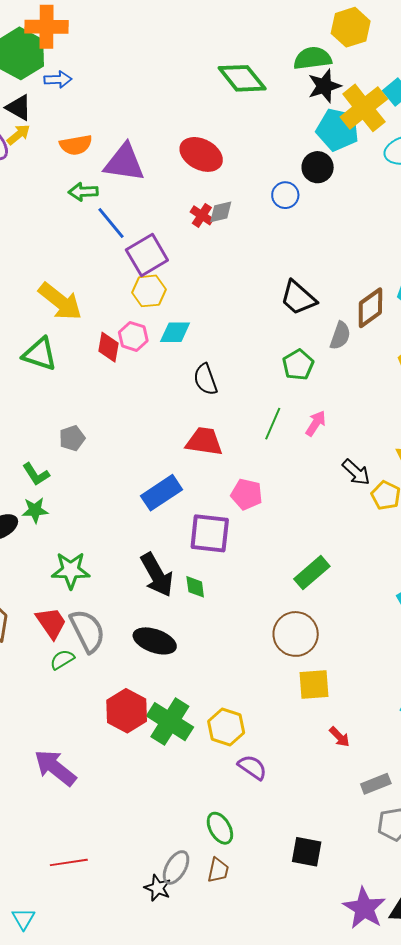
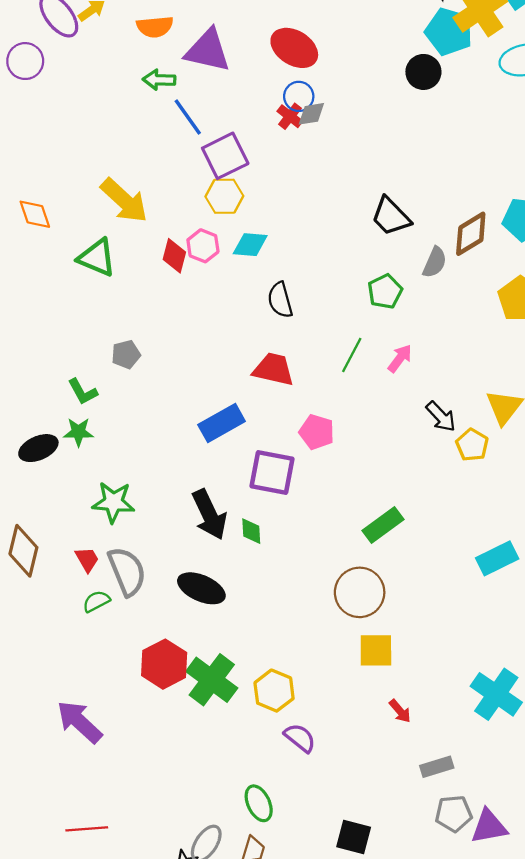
blue circle: (285, 195) -> (299, 96), moved
red trapezoid: (51, 623) -> (87, 559), size x0.7

